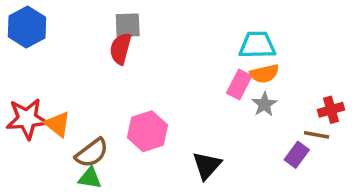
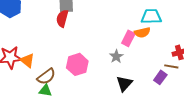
cyan trapezoid: (257, 45) -> (151, 16), moved
gray star: (264, 104) -> (116, 56), moved
black triangle: (207, 165) -> (124, 83), moved

